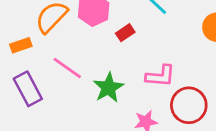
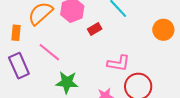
orange rectangle: (21, 45) -> (16, 33), turned -70
green star: (108, 88) -> (67, 82), moved, turned 30

